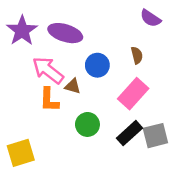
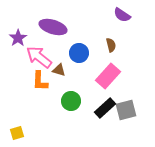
purple star: (22, 31) -> (18, 38), moved, size x0.7
yellow square: (21, 153) -> (17, 133), moved, size x0.6

